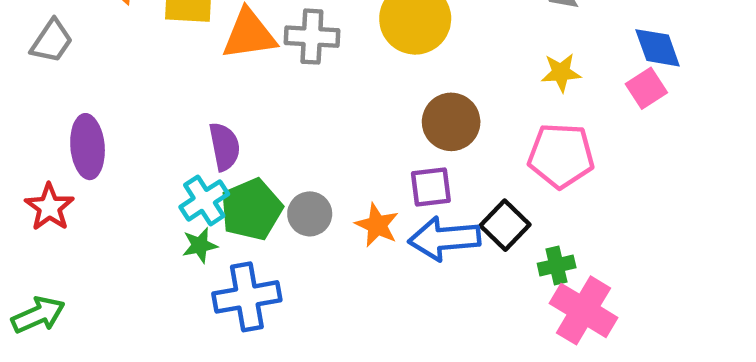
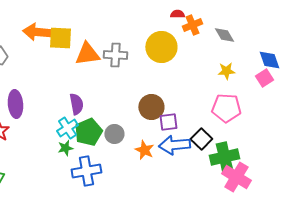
brown circle: (451, 122) -> (151, 107), moved
orange star: (377, 225) -> (144, 150), moved
green cross: (557, 266) -> (224, 157), size x1.8

